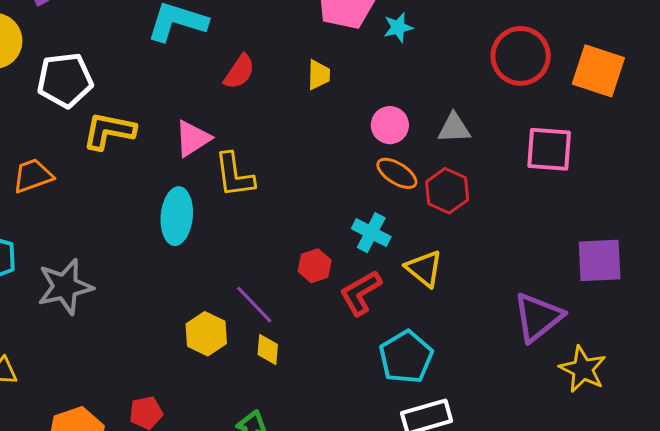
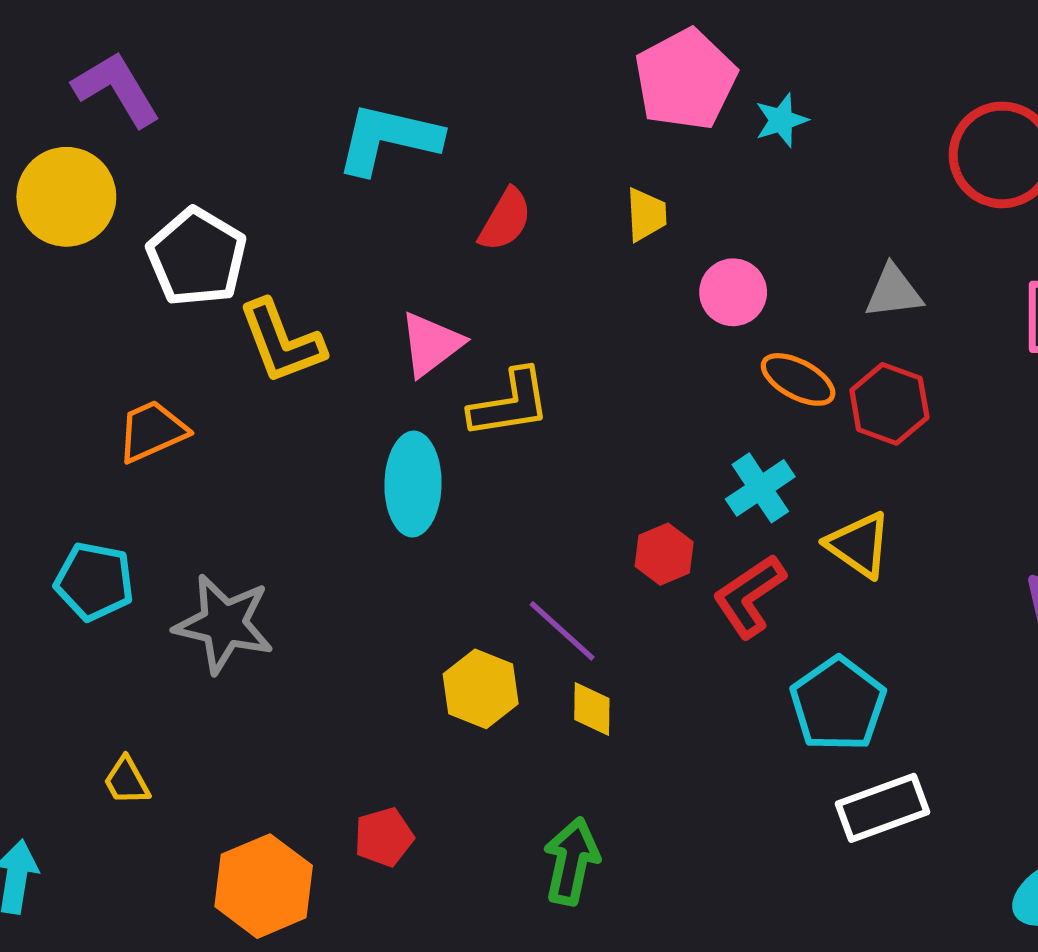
white pentagon: (65, 80) -> (197, 257), turned -30
pink circle: (390, 125) -> (733, 292), moved
yellow L-shape: (109, 131) -> (281, 342), turned -118
yellow L-shape: (234, 175) -> (510, 404), turned -87
cyan cross: (371, 233) -> (760, 488), turned 33
gray star: (65, 287) -> (224, 624), turned 30

